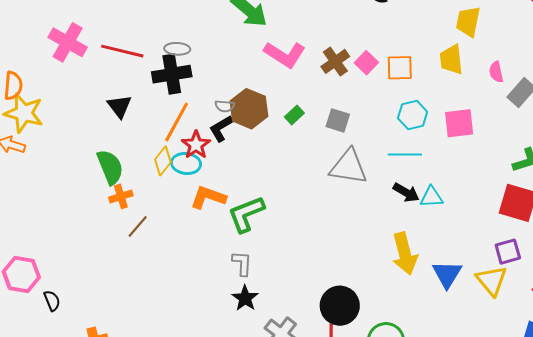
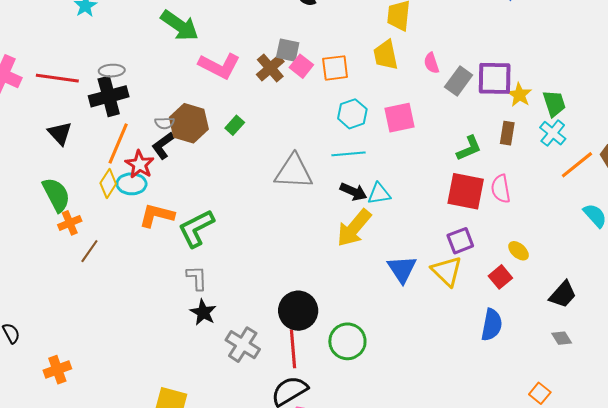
gray square: (338, 120) -> (288, 50), moved
yellow arrow: (405, 254) -> (354, 228), moved, turned 60

